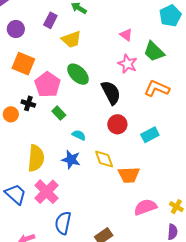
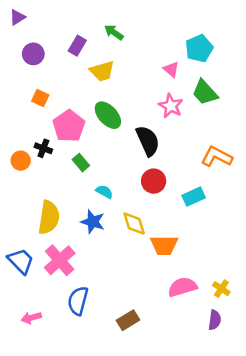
cyan pentagon: (170, 16) -> (199, 48), moved
orange square: (23, 64) -> (40, 98), size x0.6
orange L-shape: (157, 88) -> (217, 157), moved

